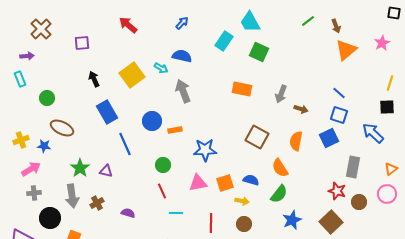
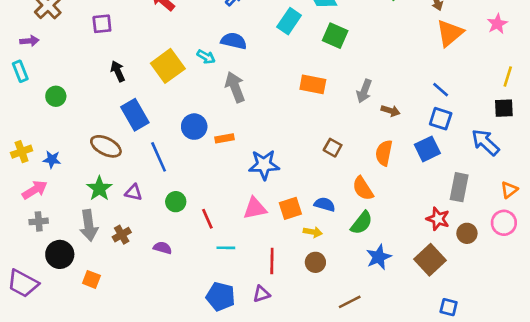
brown ellipse: (62, 128) -> (106, 146), moved
brown square: (257, 137) -> (333, 148), size x0.6
green circle: (163, 165) -> (176, 202), moved

